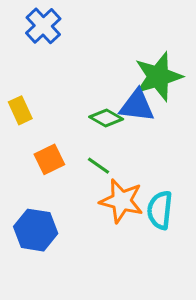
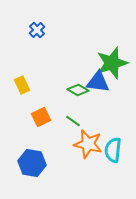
blue cross: (43, 26) -> (37, 30), size x0.7

